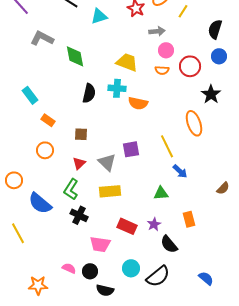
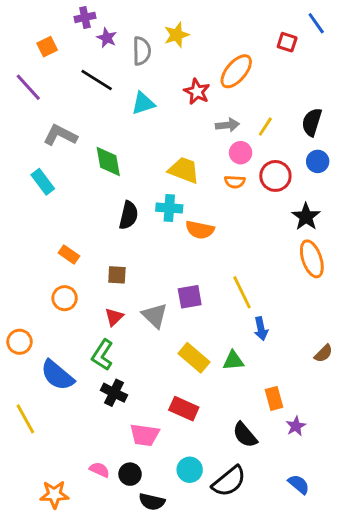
yellow line: (183, 11) -> (265, 127), moved
cyan rectangle: (30, 95) -> (43, 182), moved
orange ellipse: (194, 123) -> (312, 259), moved
blue arrow: (180, 171) -> (261, 329), turned 35
yellow rectangle: (110, 191) -> (194, 358), moved, turned 45
purple star: (154, 224) -> (296, 426), moved

